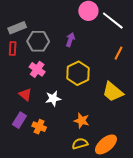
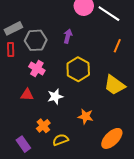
red triangle: (25, 95) -> (27, 95), turned -32
purple rectangle: (19, 120) -> (23, 144), moved, turned -63
orange cross: (39, 127) -> (43, 126), turned 32
yellow semicircle: (80, 144) -> (61, 140), moved

